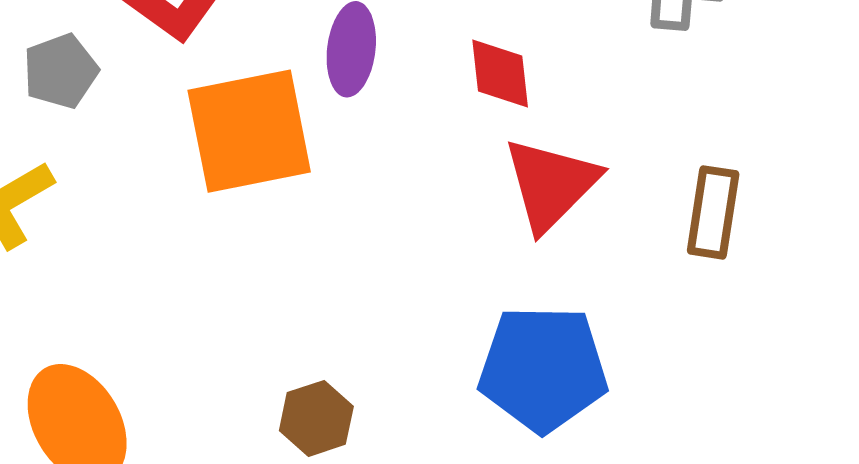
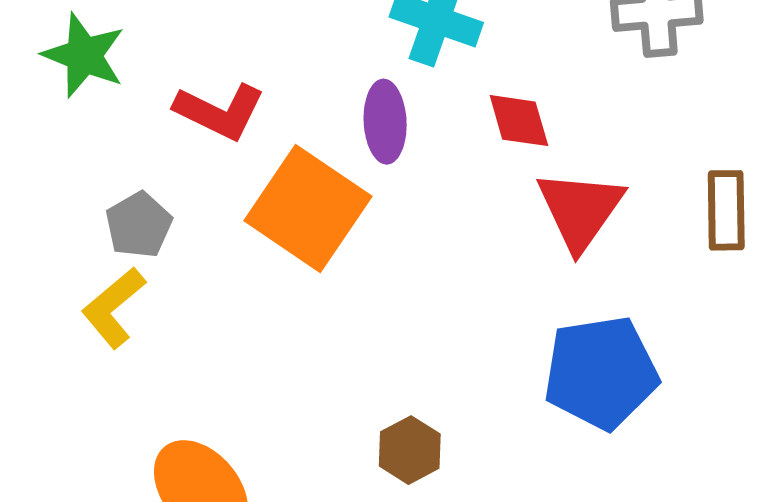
gray pentagon: (61, 71) -> (139, 225), moved
orange square: (249, 131) -> (308, 209), turned -35

